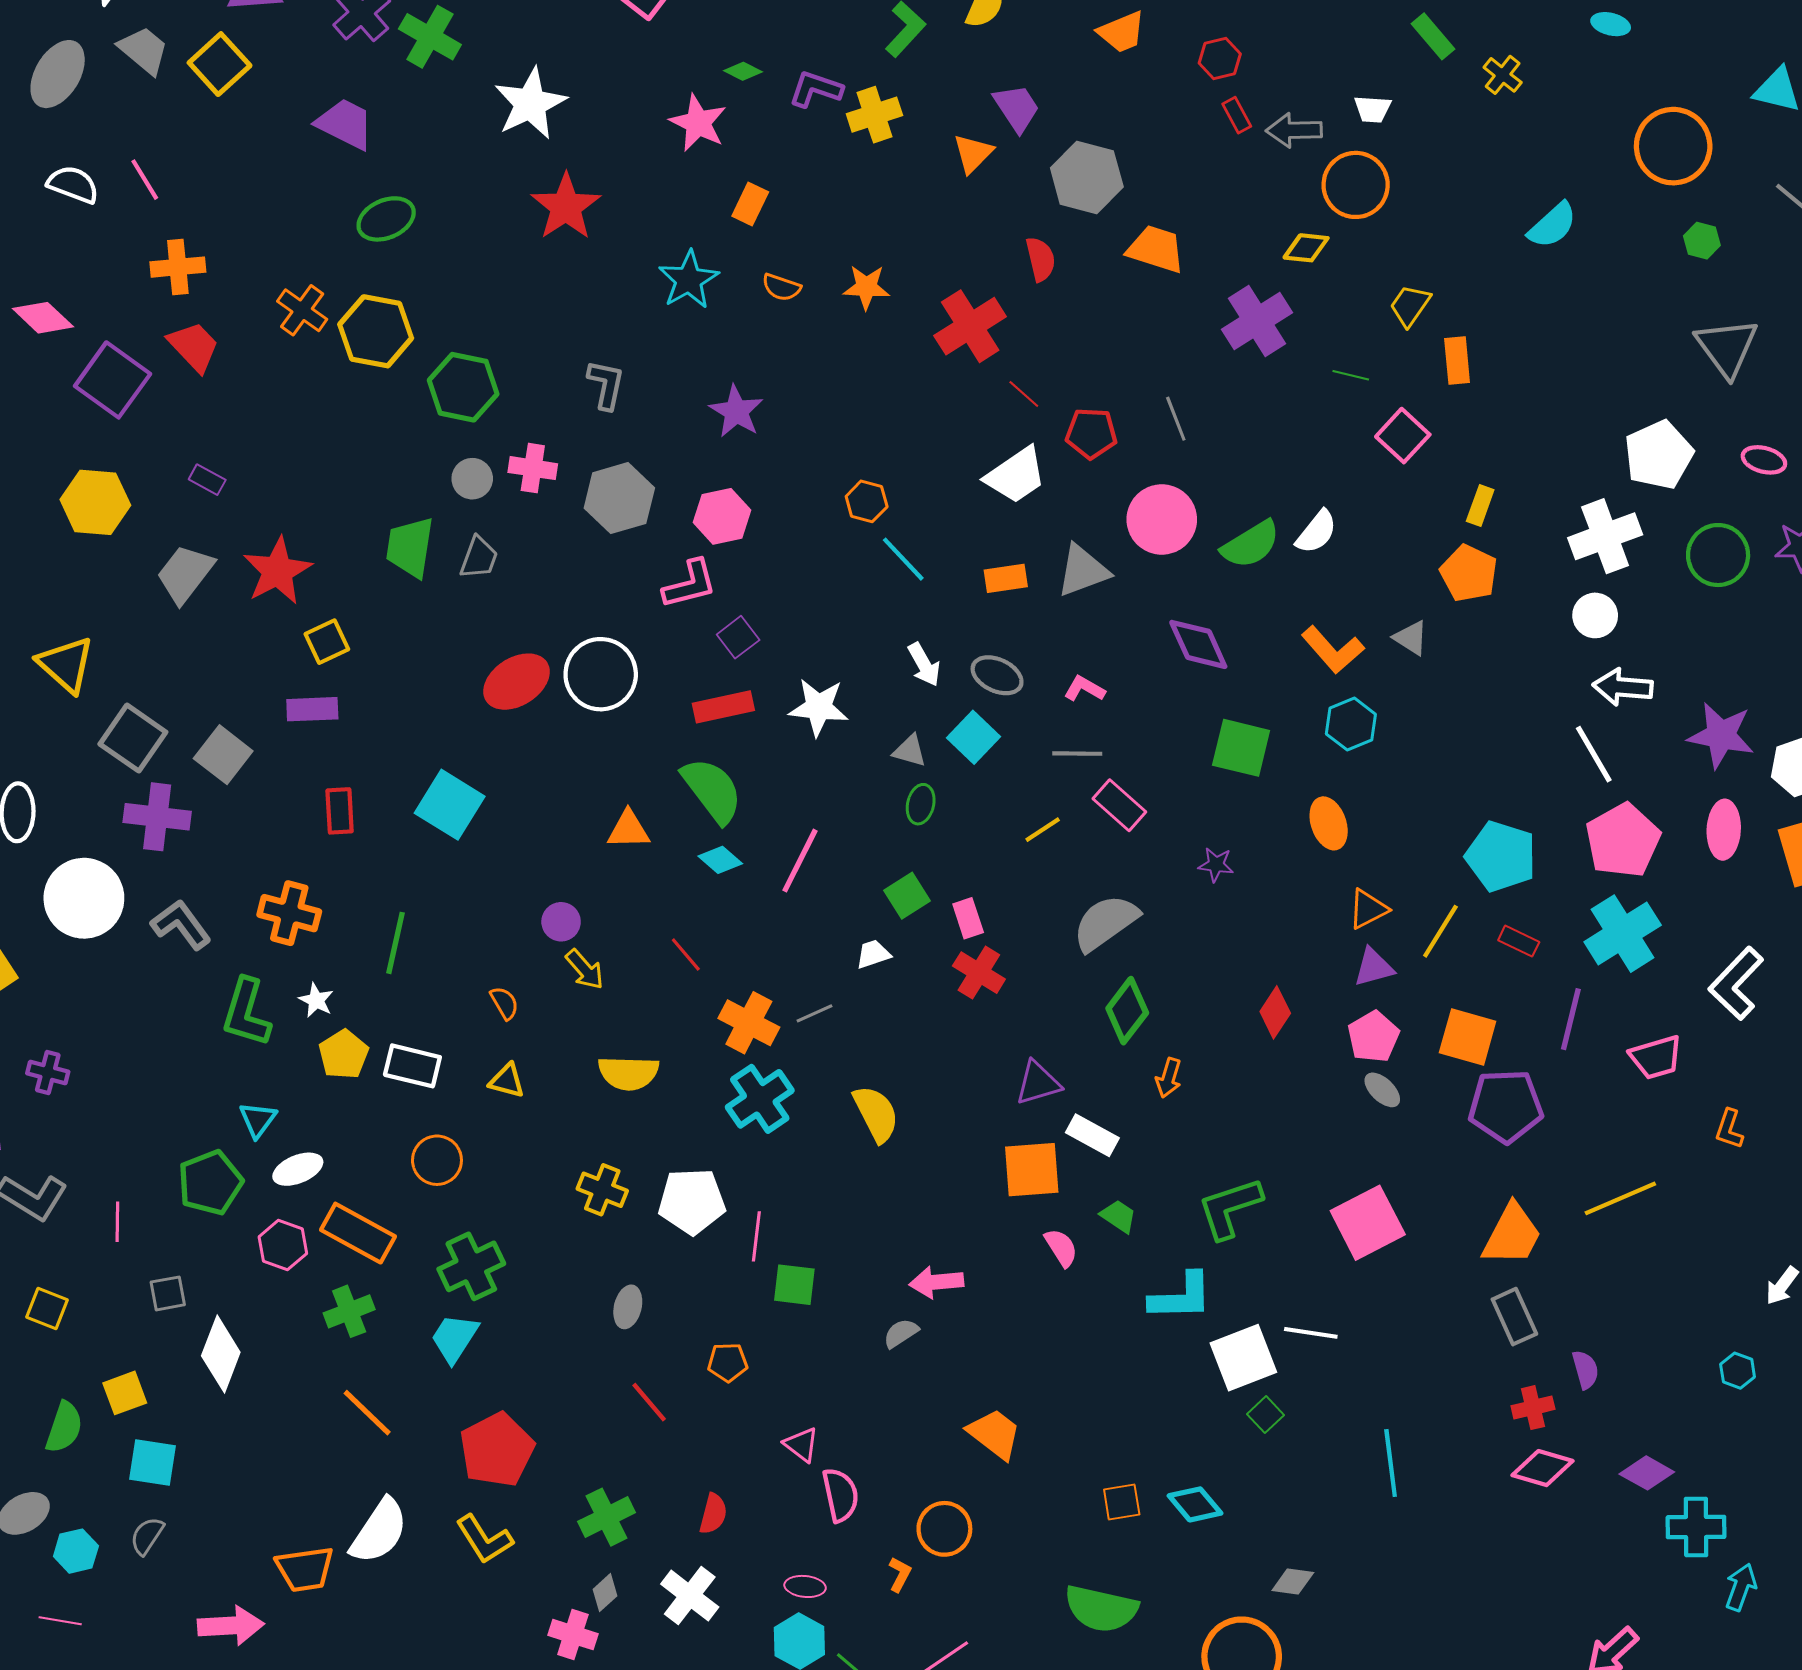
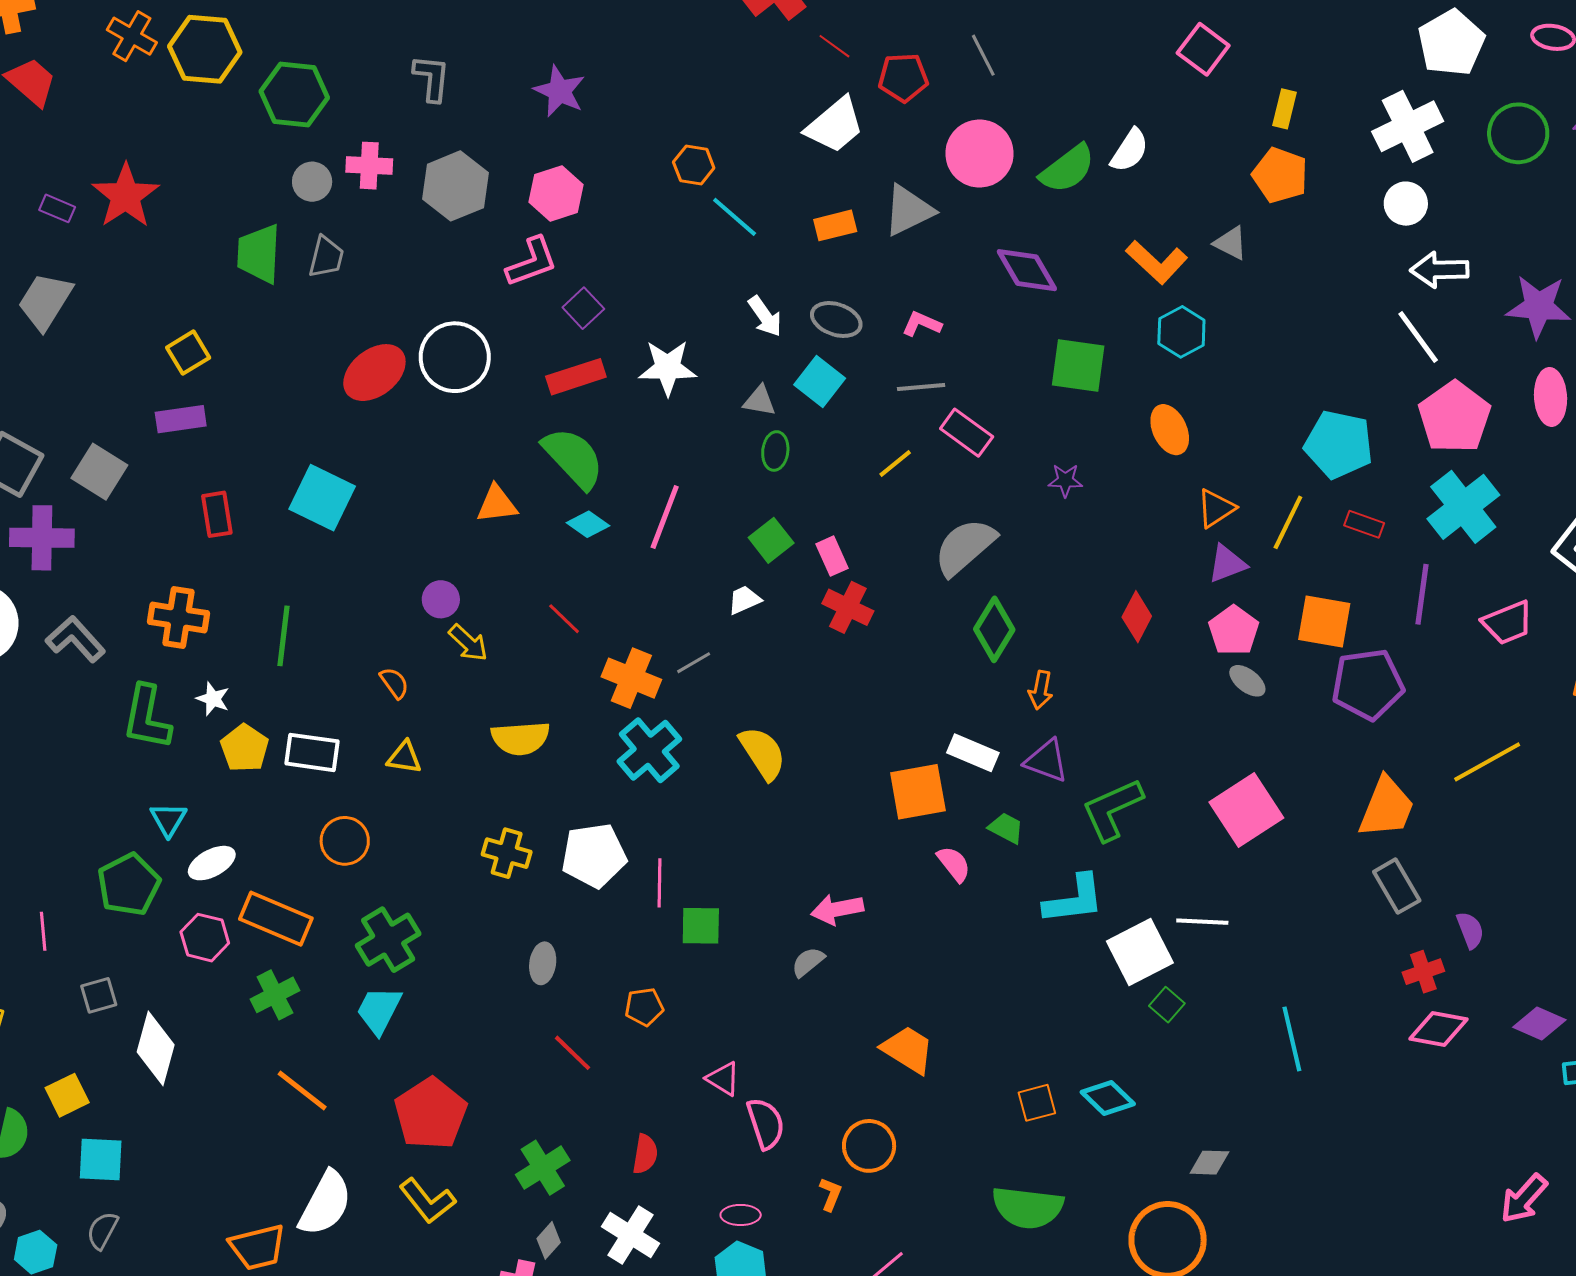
red star: (277, 571) -> (126, 196), moved
purple triangle: (1038, 1083) -> (1046, 761), moved, turned 42

